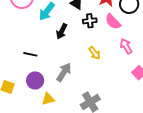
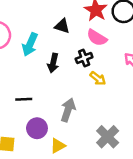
black cross: (90, 21) -> (84, 58), moved
pink semicircle: (113, 22) -> (97, 38), moved

